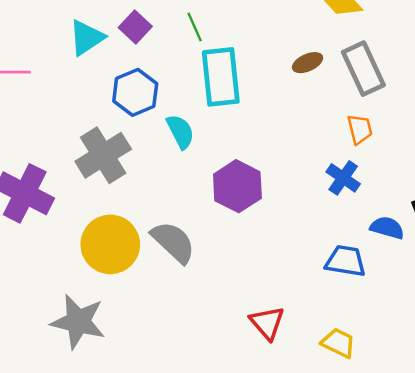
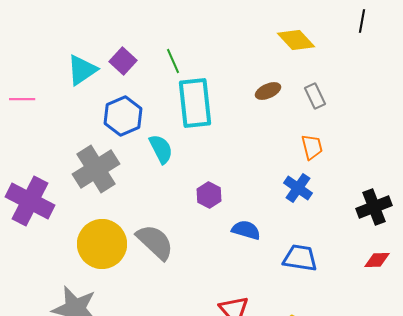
gray rectangle: (363, 69) -> (315, 96), size x0.6
purple hexagon: (237, 186) -> (209, 195), size x0.6
blue semicircle: (387, 228) -> (246, 230), moved

